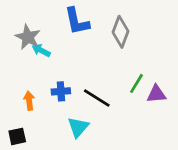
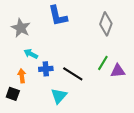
gray diamond: (121, 32) -> (106, 24), moved
cyan arrow: (41, 50) -> (31, 54), moved
black square: (17, 136) -> (13, 94), moved, turned 32

